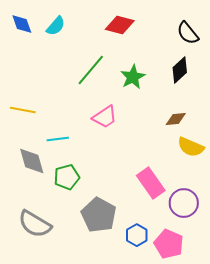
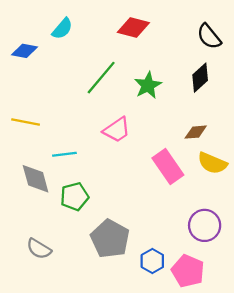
blue diamond: (22, 24) -> (24, 51), moved, turned -60
pink rectangle: (151, 183) -> (168, 167), moved
gray semicircle: (35, 224) -> (39, 249), size x0.7

